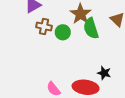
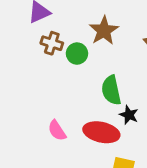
green semicircle: (91, 28) -> (111, 90), moved

